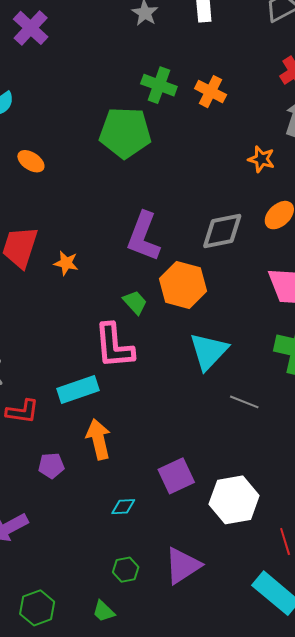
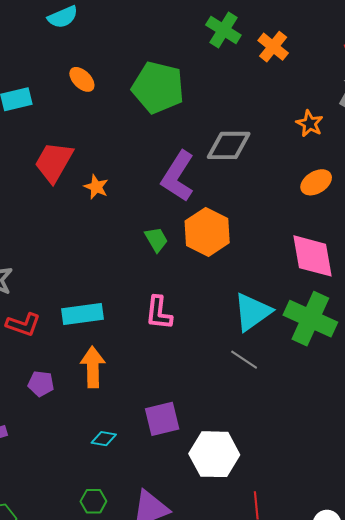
green pentagon: (125, 133) -> (158, 87), moved
gray diamond: (222, 231) -> (229, 145), moved
pink L-shape: (114, 346) -> (159, 313), moved, size x0.7
cyan triangle: (209, 351) -> (252, 312), moved

